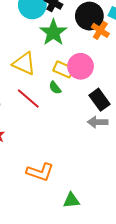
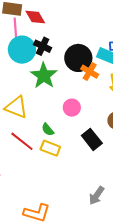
pink circle: (81, 66) -> (72, 108), size x0.7
yellow rectangle: (63, 69) -> (50, 148), moved
gray arrow: (98, 122) -> (97, 196), moved, turned -54

